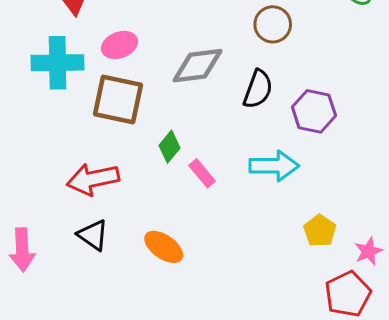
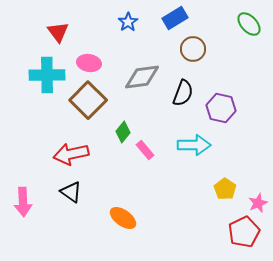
pink ellipse: (119, 45) -> (89, 63), turned 30
brown square: (118, 100) -> (88, 100), turned 33
orange ellipse: (164, 247) -> (123, 218), moved

